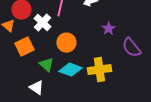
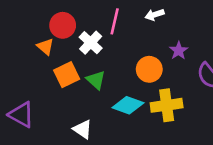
orange circle: (66, 43) -> (149, 69), moved
green triangle: (46, 65) -> (96, 80), moved

